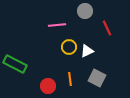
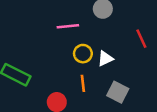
red line: (107, 28) -> (141, 39), moved
orange line: (70, 79) -> (83, 83), moved

